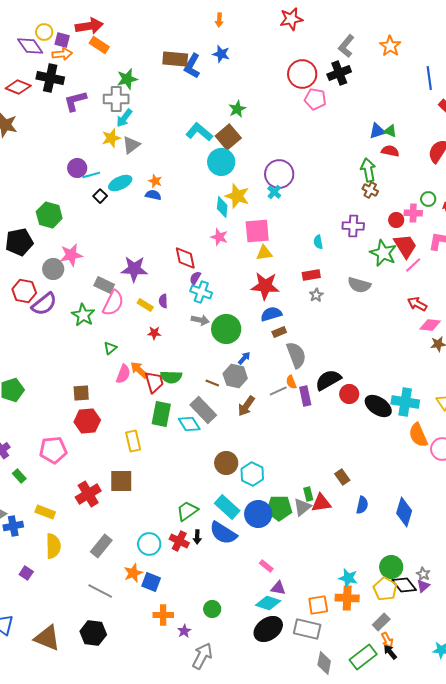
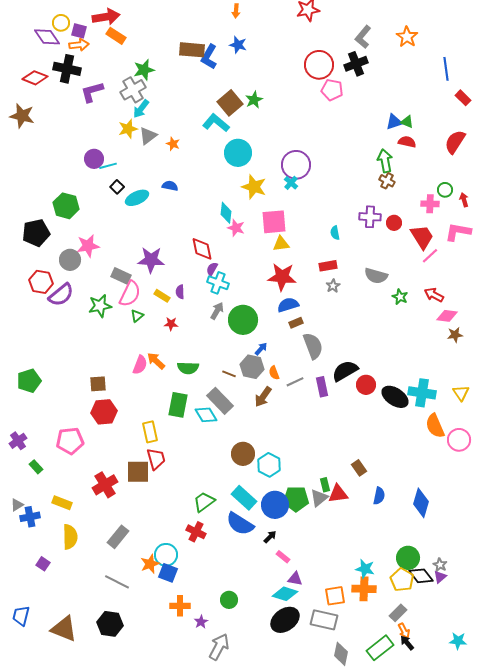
gray cross: (116, 99) -> (133, 90), turned -30
brown square: (228, 137) -> (230, 103), moved
orange star: (155, 181) -> (173, 144), moved
cyan ellipse: (120, 183) -> (137, 198), moved
cyan diamond: (222, 207) -> (226, 213), moved
red circle: (396, 220) -> (394, 223), moved
green star: (383, 253) -> (400, 297), moved, size x0.6
green star: (83, 315) -> (100, 306), turned 30
gray arrow: (200, 320) -> (217, 311), turned -72
green triangle: (110, 348) -> (137, 316), moved
red trapezoid: (154, 382) -> (156, 459), moved
orange semicircle: (291, 382) -> (274, 373), moved
black arrow: (197, 537) -> (270, 537), moved, turned -136
cyan circle: (149, 544) -> (166, 555), moved

